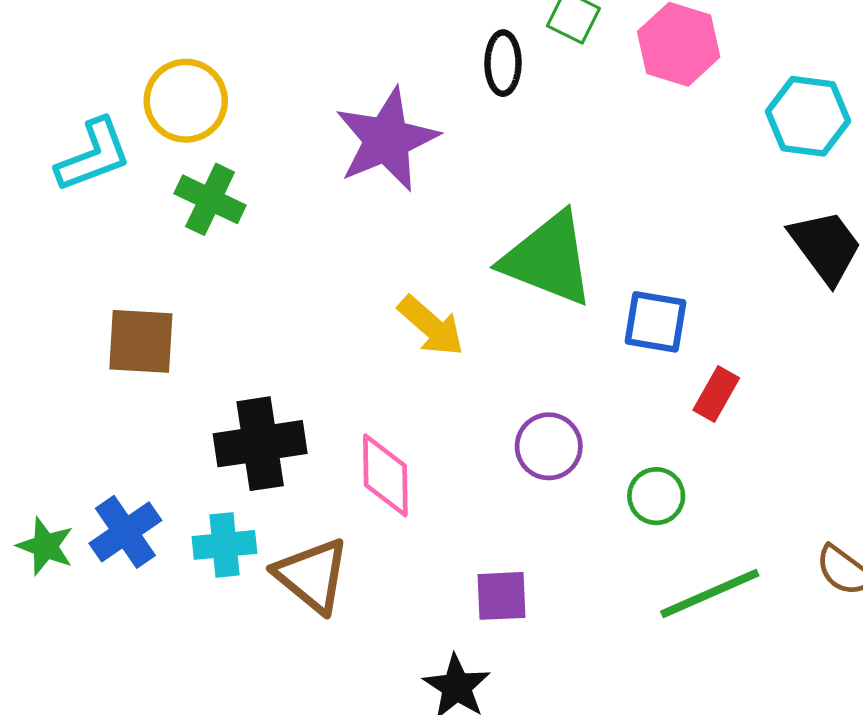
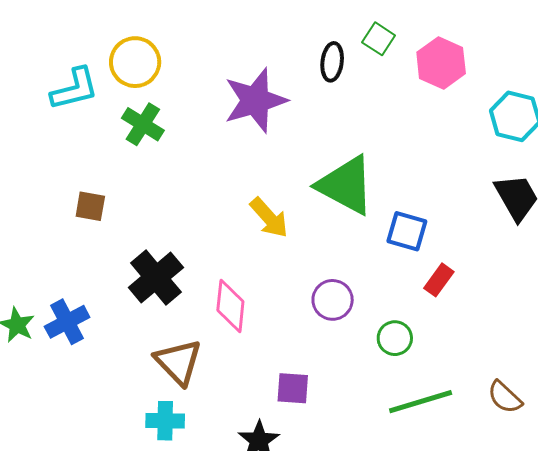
brown square: (141, 341) -> (90, 206), size x0.7
black cross: (260, 444) -> (156, 278), turned -38
cyan cross: (224, 545) -> (165, 421), moved

